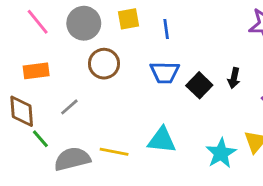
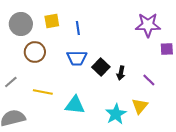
black arrow: (234, 78) -> (121, 73), moved
yellow line: (114, 152) -> (43, 92), moved

